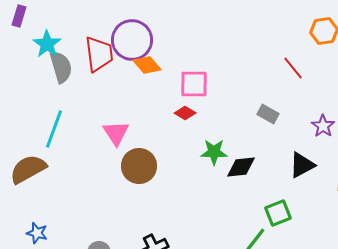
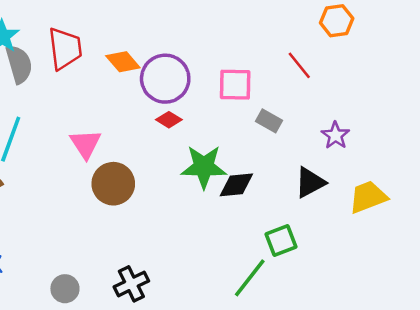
purple circle: (132, 40) -> (165, 79), moved
pink square: (194, 84) -> (235, 85), moved
green star: (214, 152) -> (204, 167), size x1.4

